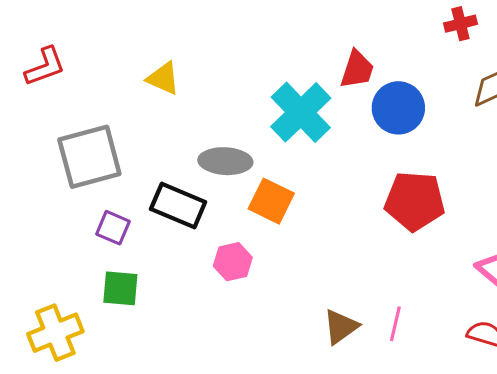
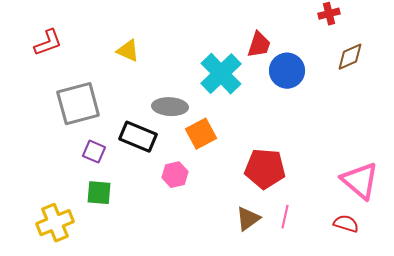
orange square: (271, 201) -> (201, 134), turned 36
red pentagon: (415, 201) -> (265, 169), moved

